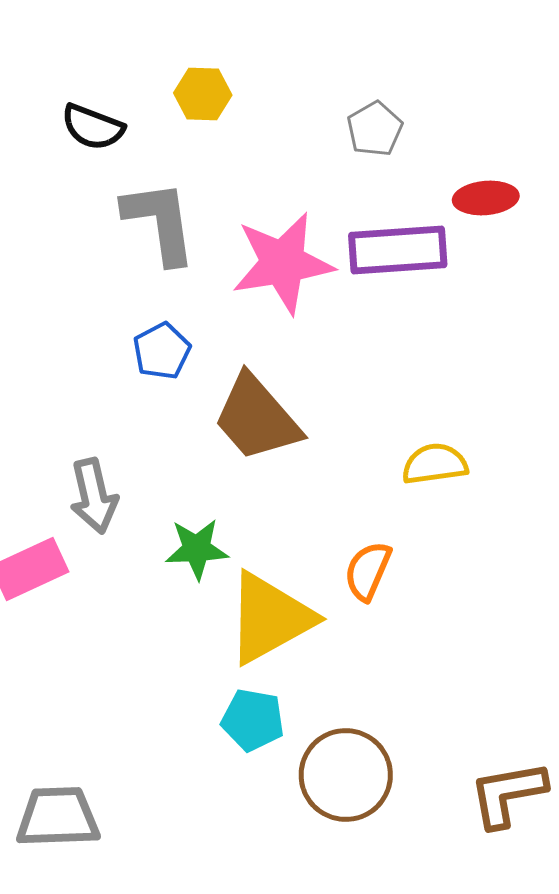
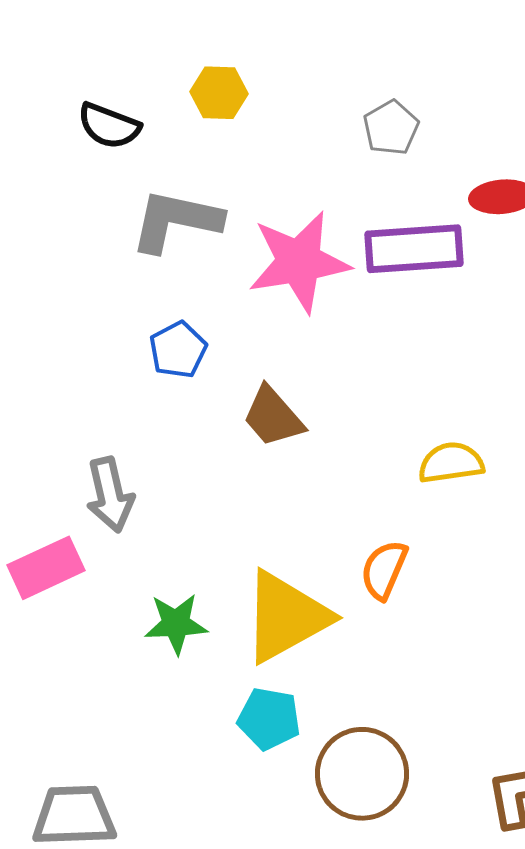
gray L-shape: (160, 222) -> (176, 221), turned -70
brown trapezoid: (257, 418) -> (273, 417), size x0.7
green star: (197, 549) -> (176, 624), moved

